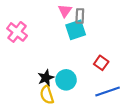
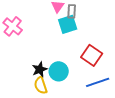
red square: (101, 63) -> (92, 55), size x1.5

